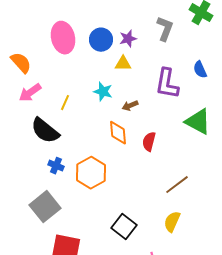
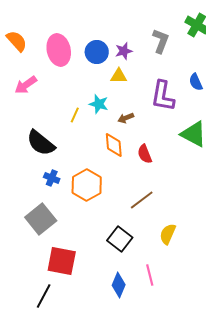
orange semicircle: (21, 63) -> (17, 41), moved
pink arrow: (30, 93) -> (26, 85), moved
yellow line: (65, 103) -> (75, 115), moved
red semicircle: (149, 142) -> (145, 154), turned -36
brown line: (177, 185) -> (142, 200), moved

